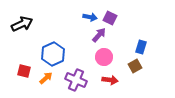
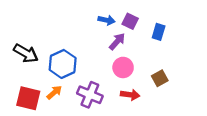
black arrow: (22, 24) -> (26, 53), moved, turned 55
blue rectangle: (141, 47) -> (159, 32), moved
red square: (24, 71) -> (28, 98), moved, size x1.5

